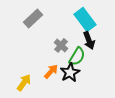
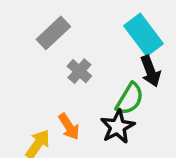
gray cross: (61, 45) -> (79, 71), moved
orange arrow: (51, 71) -> (69, 127), moved, turned 105

